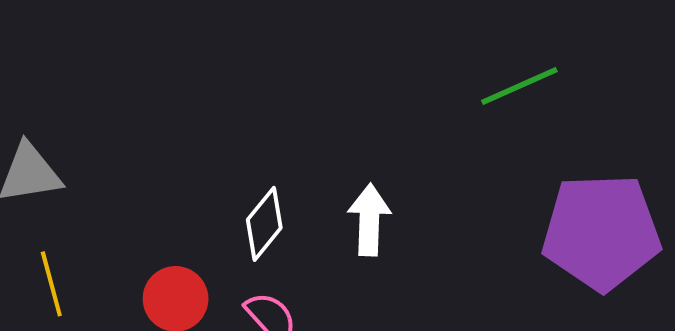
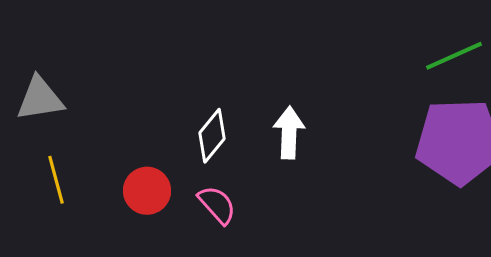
green line: (519, 86) -> (454, 56), moved

